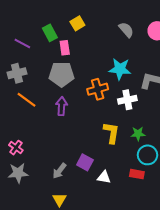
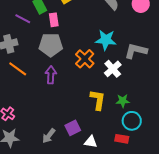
purple line: (22, 44) -> (23, 19), moved
orange cross: (98, 89) -> (85, 59), turned -30
white cross: (127, 100) -> (113, 69), turned -30
purple square: (85, 162) -> (73, 128), turned 35

